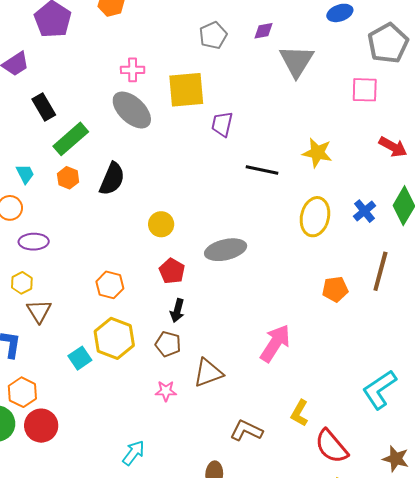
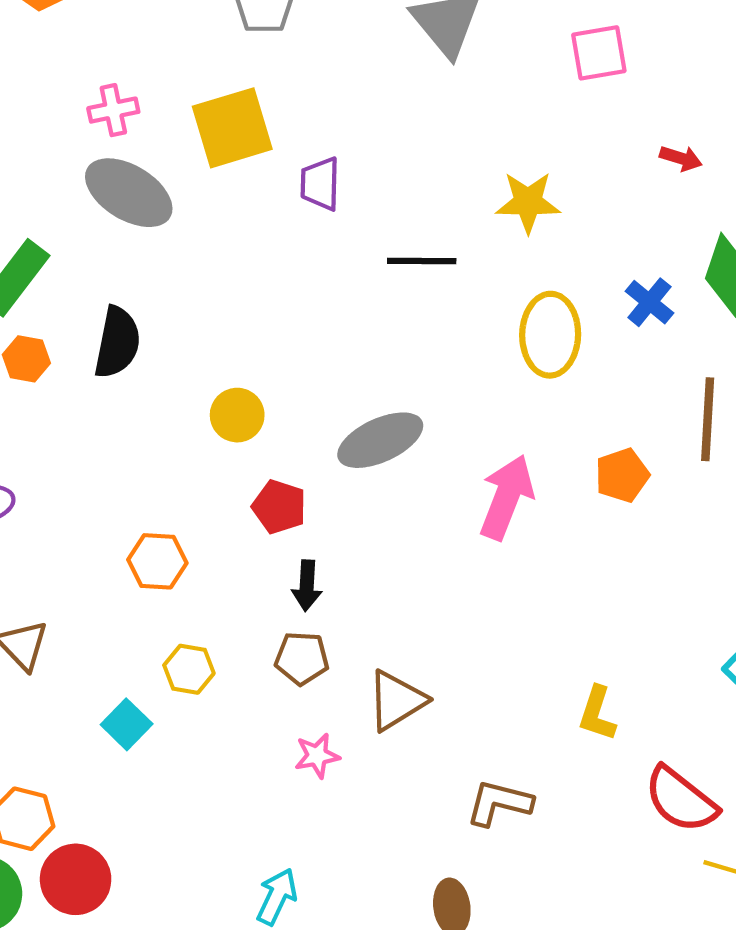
red arrow: (393, 147) -> (681, 158), size x0.7
yellow hexagon: (114, 338) -> (189, 669), size x0.6
pink arrow: (275, 343) -> (506, 497), moved
yellow L-shape: (300, 413) -> (597, 714), moved

